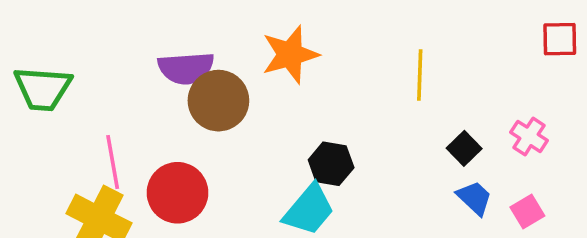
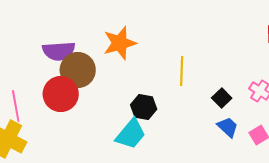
yellow line: (420, 75) -> (182, 71), moved
red circle: (177, 193) -> (61, 94), moved

